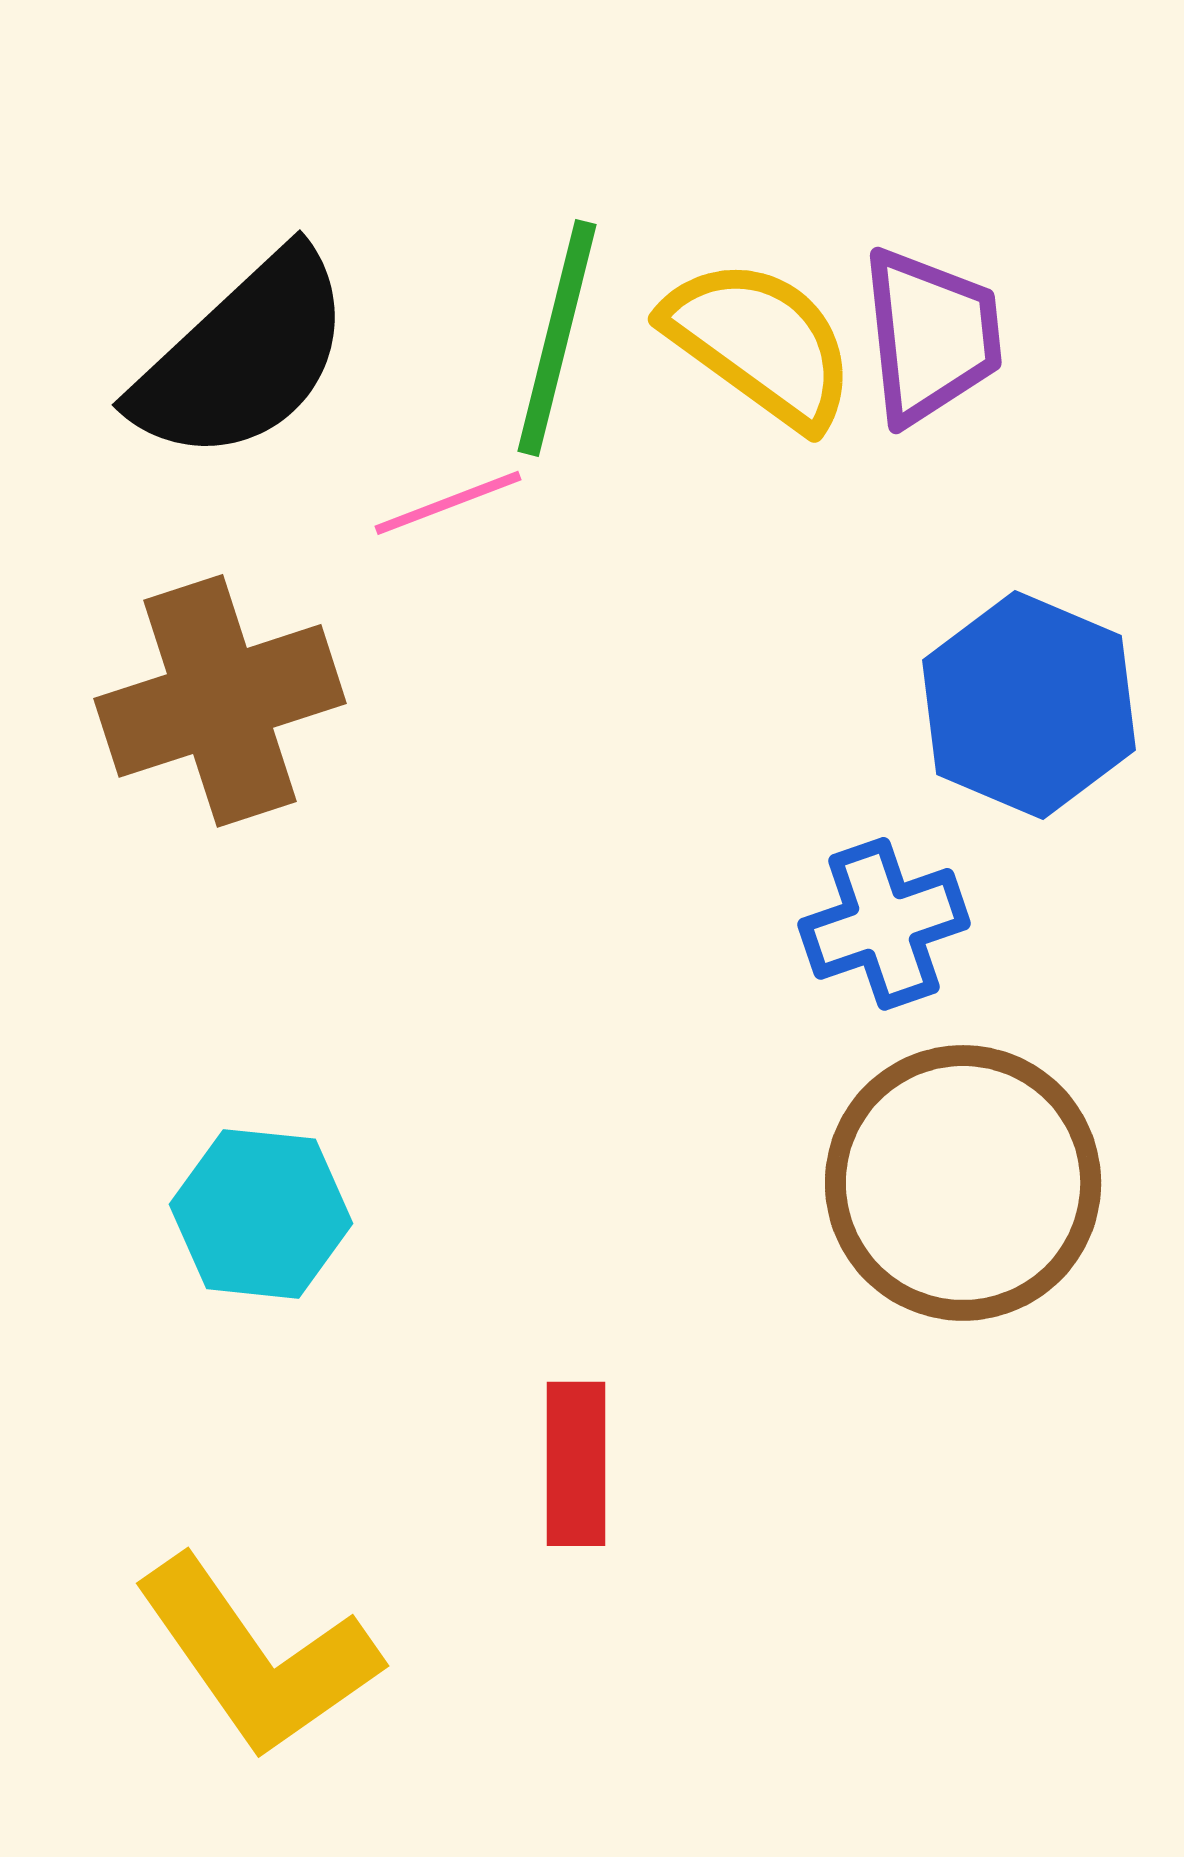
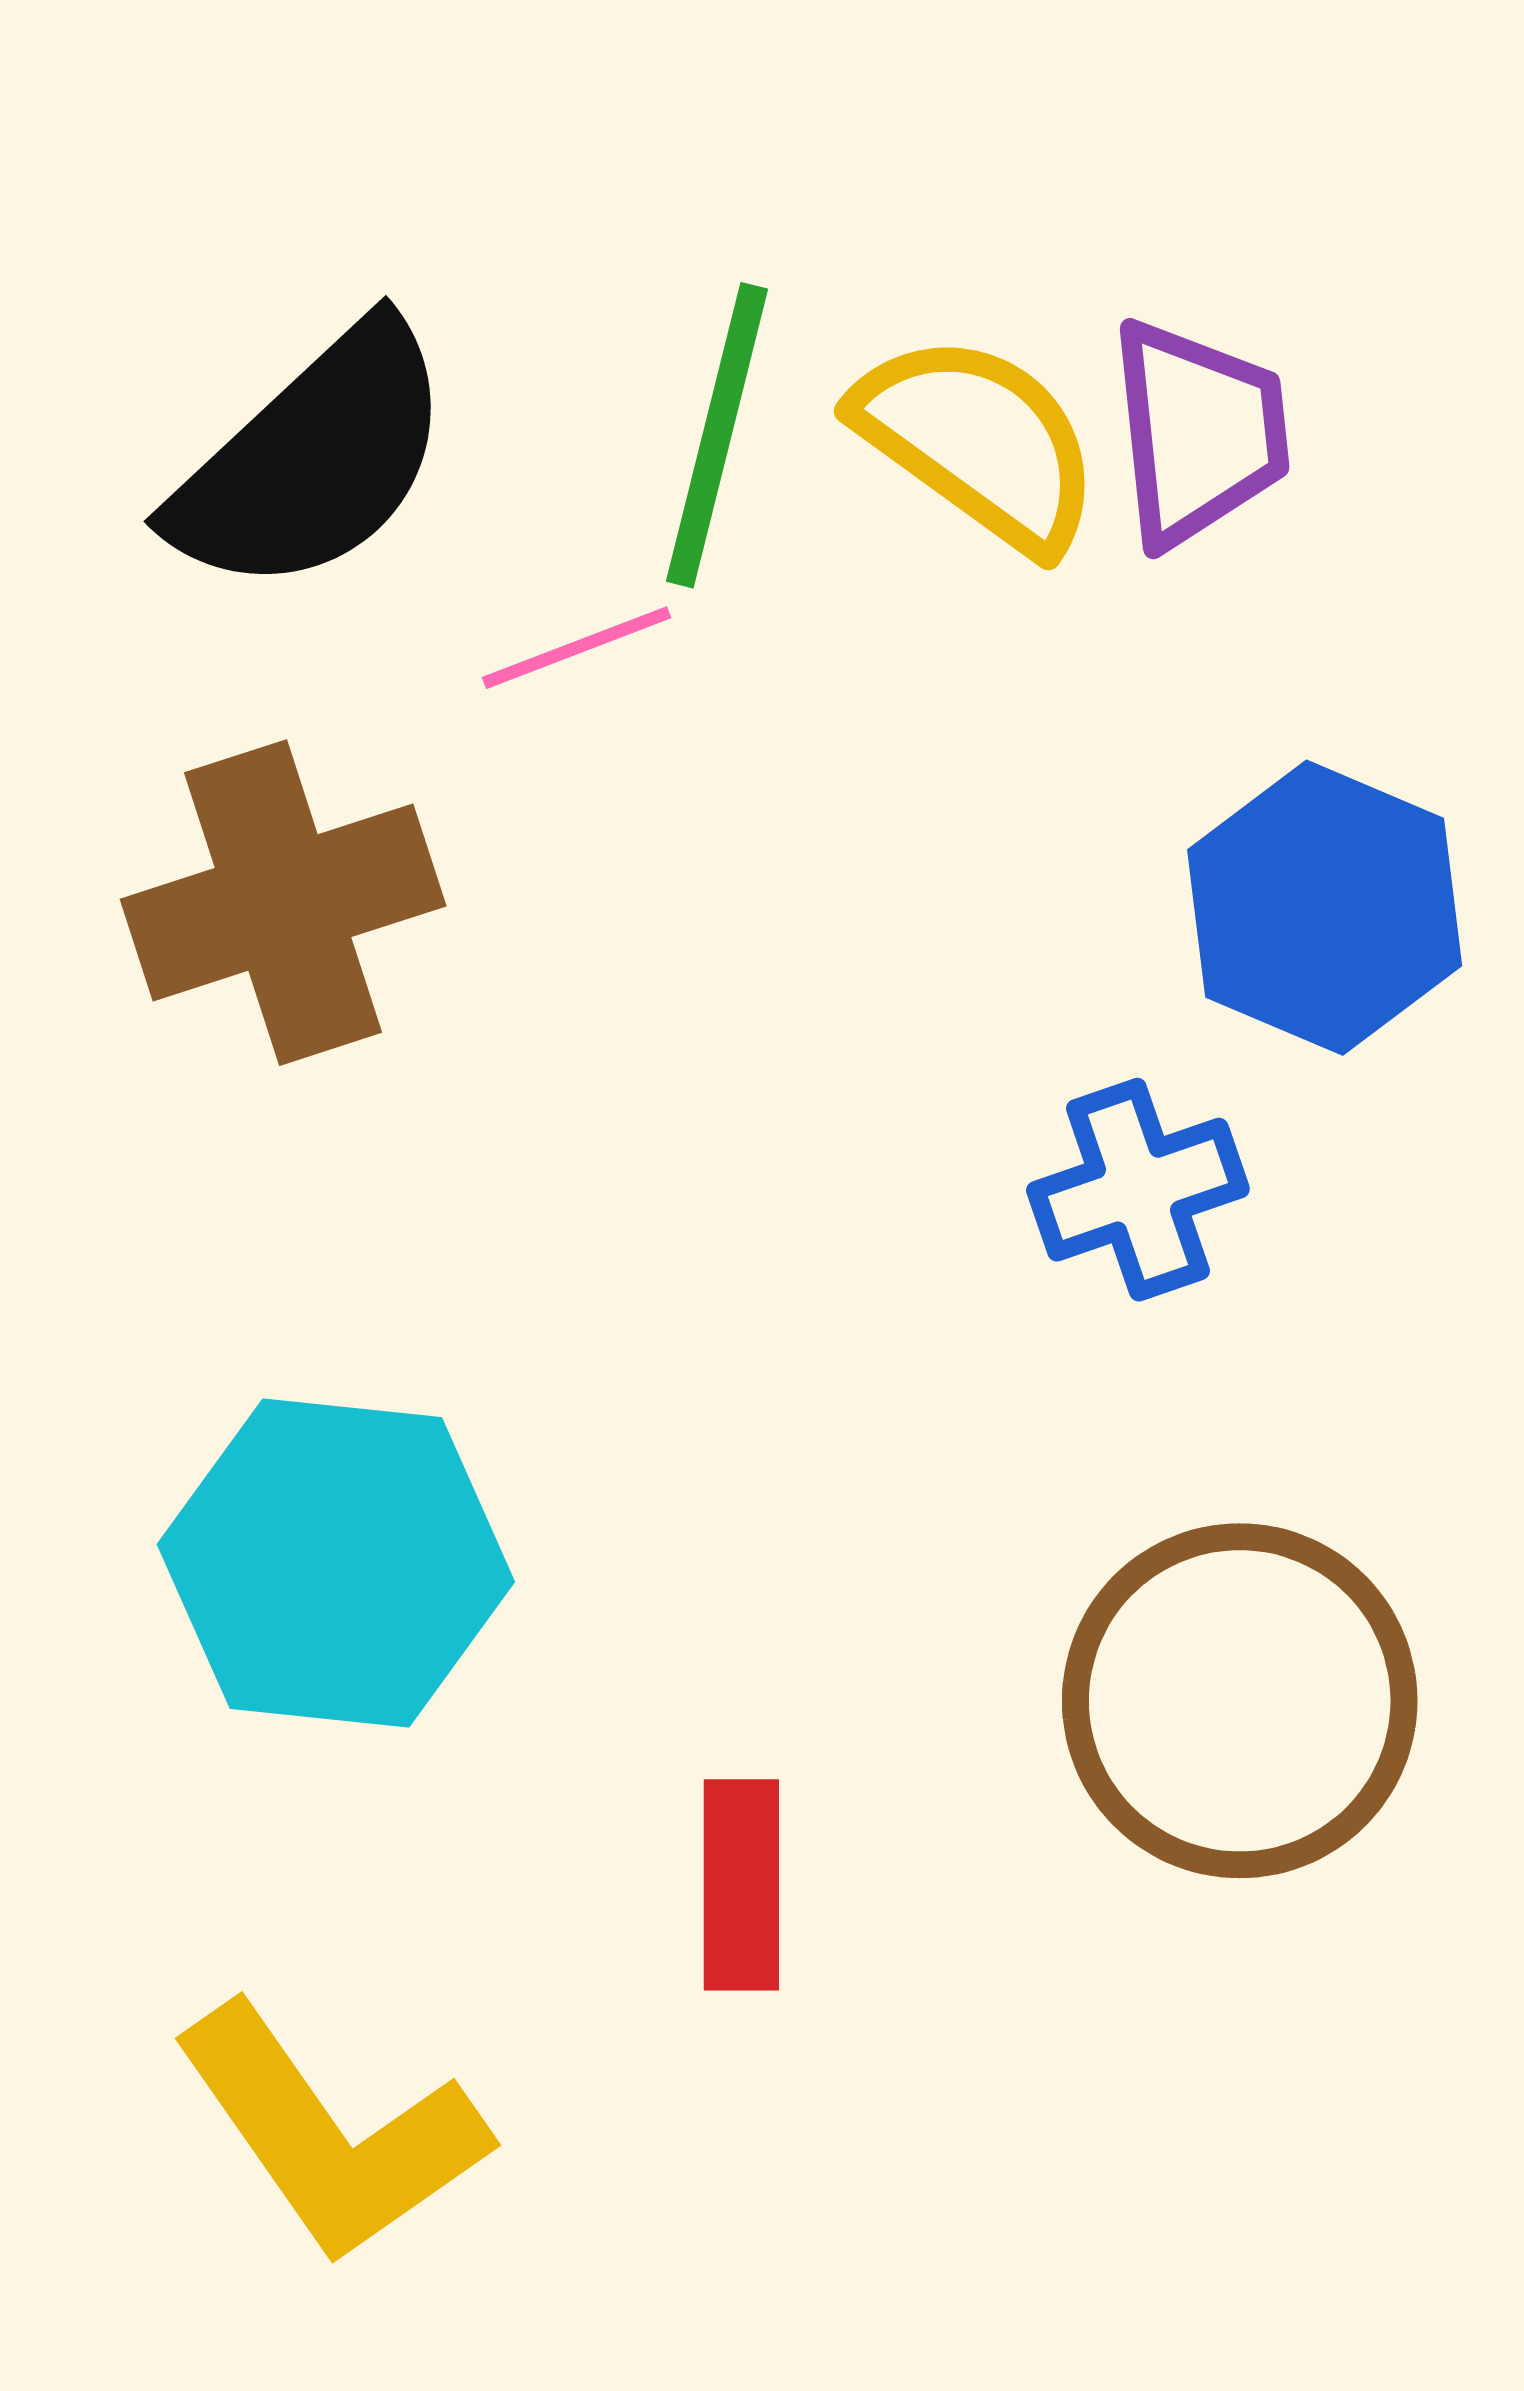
brown circle: (963, 1183) -> (1240, 1701), moved
cyan hexagon: (261, 1214) -> (336, 1563), size x1.5

